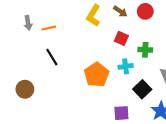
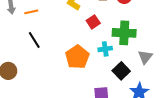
red square: (121, 38) -> (93, 22), moved, turned 32
green cross: (145, 50) -> (124, 33), size x1.6

